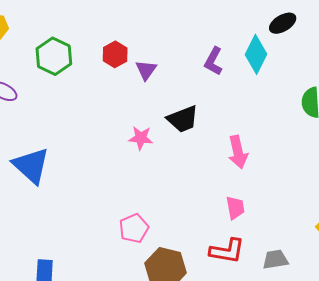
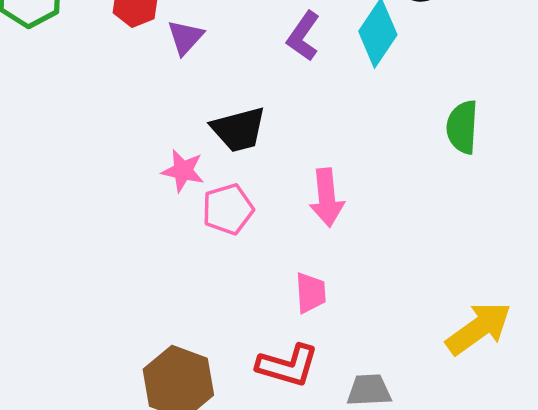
pink star: (141, 138) -> (183, 171), moved
pink pentagon: (134, 228) -> (228, 209), moved

